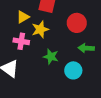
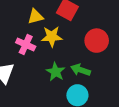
green arrow: (86, 48) -> (81, 70), moved

